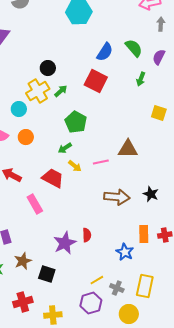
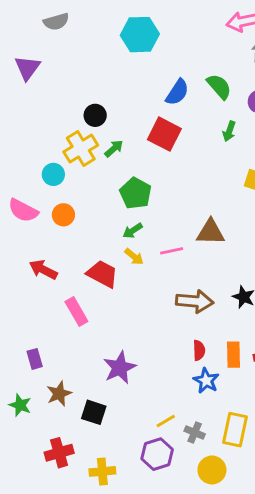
green arrow: (65, 148) -> (133, 231), moved
red semicircle: (87, 235) -> (199, 350), moved

